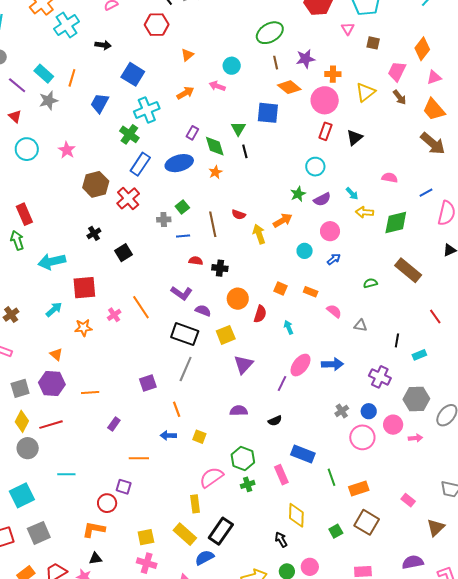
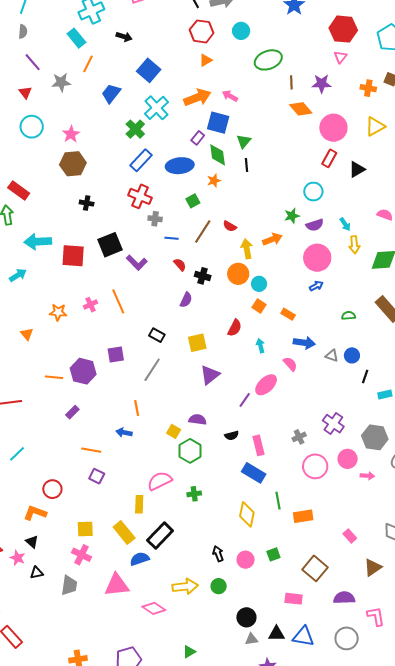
red hexagon: (157, 25) -> (202, 31), moved
pink triangle: (348, 29) -> (340, 57), moved
green ellipse: (270, 33) -> (268, 60), moved
cyan circle: (232, 66) -> (241, 31), moved
cyan rectangle: (44, 74) -> (76, 38), moved
orange cross: (333, 74) -> (368, 88), moved
orange arrow: (185, 93) -> (197, 97), size x1.5
cyan cross: (147, 110) -> (157, 108), turned -30
blue square: (268, 113) -> (218, 123), moved
brown hexagon: (96, 184) -> (73, 164), moved
red cross: (128, 198) -> (140, 196), moved, turned -35
green square: (182, 207) -> (193, 201), moved
yellow arrow: (365, 212) -> (354, 245), turned -108
red rectangle: (24, 214) -> (19, 190), turned -40
brown line: (213, 224) -> (203, 231), turned 35
pink circle: (330, 231) -> (317, 258), size x1.4
black cross: (94, 233) -> (87, 203), moved, turned 32
cyan circle: (305, 251) -> (259, 284), moved
black square: (123, 253) -> (110, 245), size x1.4
red semicircle: (196, 261) -> (180, 265), turned 32
red square: (84, 288) -> (73, 256), moved
purple L-shape: (182, 293) -> (137, 263), moved
orange circle: (238, 299) -> (238, 274), moved
cyan arrow: (54, 309) -> (18, 275), moved
purple semicircle: (203, 311) -> (186, 300), moved, turned 84
pink semicircle: (334, 311) -> (290, 364), moved
black rectangle: (185, 334) -> (157, 335), size x0.6
blue arrow: (332, 364) -> (304, 343), moved
purple cross: (380, 377) -> (333, 424), moved
purple square: (148, 383) -> (116, 355), moved
purple hexagon: (52, 384) -> (83, 371), moved
blue circle: (369, 411) -> (352, 355), moved
yellow square: (199, 437) -> (174, 431), moved
green hexagon: (243, 459) -> (190, 451), moved
cyan line: (66, 474) -> (17, 454), turned -54
pink rectangle: (281, 475) -> (259, 445), moved
purple square: (124, 487) -> (97, 476), moved
yellow diamond: (296, 515) -> (247, 514), moved
brown square: (367, 522) -> (315, 568), moved
black triangle: (95, 558) -> (32, 542), turned 40
pink circle: (310, 567) -> (246, 560), moved

